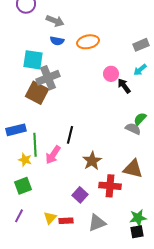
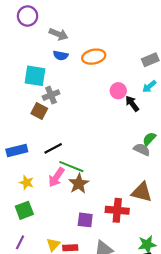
gray cross: (48, 78) -> (51, 95), size x0.7
brown square: (37, 93) -> (39, 111), size x0.7
black line: (70, 135) -> (53, 148), moved, turned 48
green line: (35, 145) -> (71, 167), moved, turned -65
brown star: (92, 161) -> (79, 184), moved
purple square: (80, 195) -> (85, 220), turned -35

